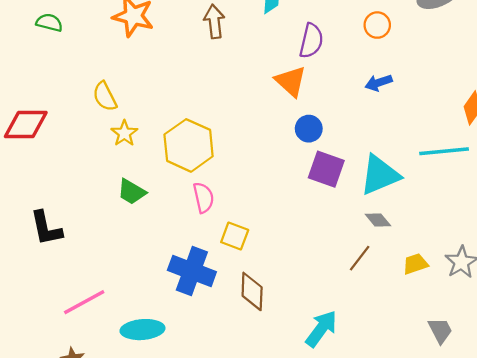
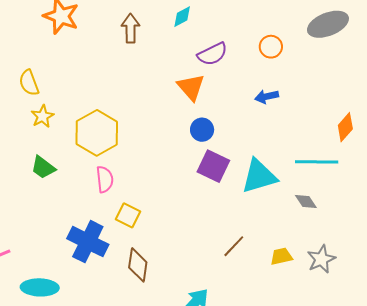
purple semicircle: (311, 41) -> (212, 54), turned 44
gray diamond: (378, 220) -> (306, 201), moved

